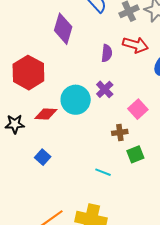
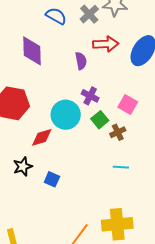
black star: (15, 124) -> (23, 166), moved
green square: (135, 154) -> (100, 120), moved
cyan line: (103, 172) -> (121, 167), moved

